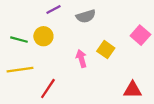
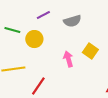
green line: (19, 40) -> (12, 30), moved

